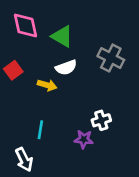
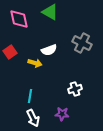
green triangle: (62, 36) -> (50, 12), moved
purple star: (84, 139) -> (62, 114), moved
white arrow: (24, 160) -> (33, 118), moved

